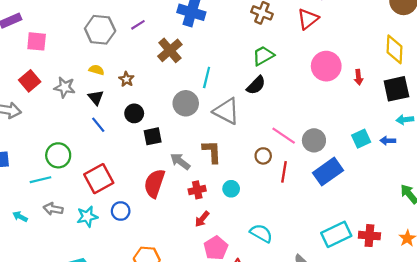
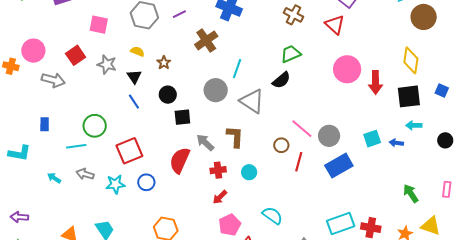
red triangle: (308, 19) -> (335, 25), turned -45
pink square: (37, 41) -> (99, 25), moved
red arrow: (359, 77) -> (375, 82), size x1.6

